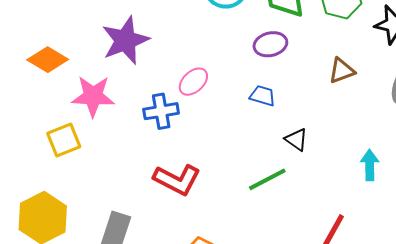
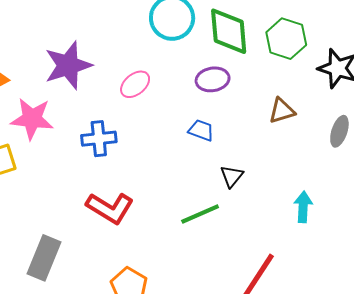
pink ellipse: (193, 82) -> (135, 84), moved
black triangle: (296, 139) -> (232, 176), turned 30

